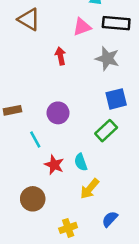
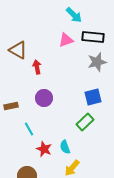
brown triangle: (29, 19) -> (18, 50), moved
red arrow: (61, 56) -> (37, 67), moved
gray star: (107, 59) -> (97, 62), moved, turned -30
purple circle: (58, 113) -> (44, 98), moved

